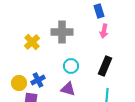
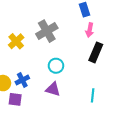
gray cross: (62, 32) -> (47, 31), turned -30
black rectangle: (105, 66) -> (96, 52), moved

